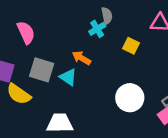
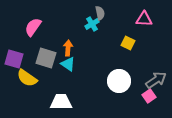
pink semicircle: (26, 32) -> (33, 27), turned -120
yellow square: (131, 46) -> (128, 43), moved
orange arrow: (81, 58) -> (68, 48), moved, turned 63

